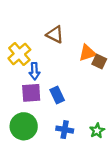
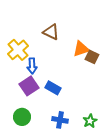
purple square: (31, 93) -> (29, 86), turned -30
blue rectangle: (57, 95) -> (53, 88), turned -35
green circle: (24, 126) -> (22, 117), size x0.7

